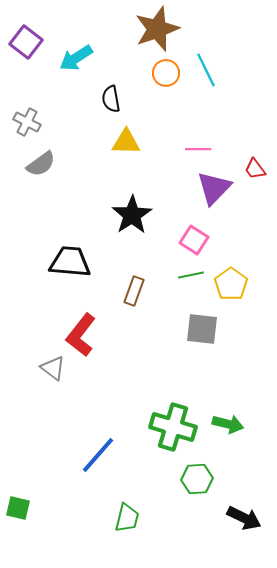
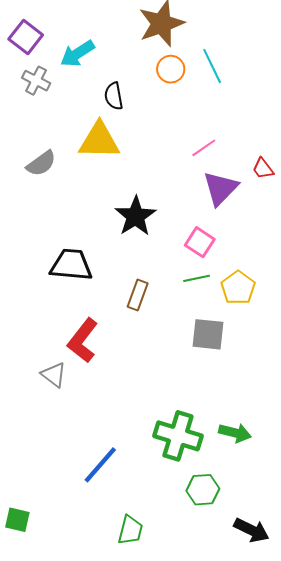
gray cross: (27, 122) -> (36, 81), moved
yellow triangle: (126, 142) -> (99, 141), moved, size x1.4
pink line: (198, 149) -> (204, 148), turned -35

